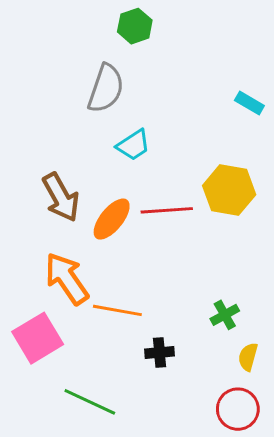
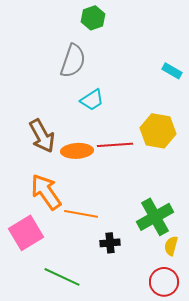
orange ellipse: (112, 219) -> (77, 151), turned 48
green cross: (225, 315) -> (155, 217), size x1.8

